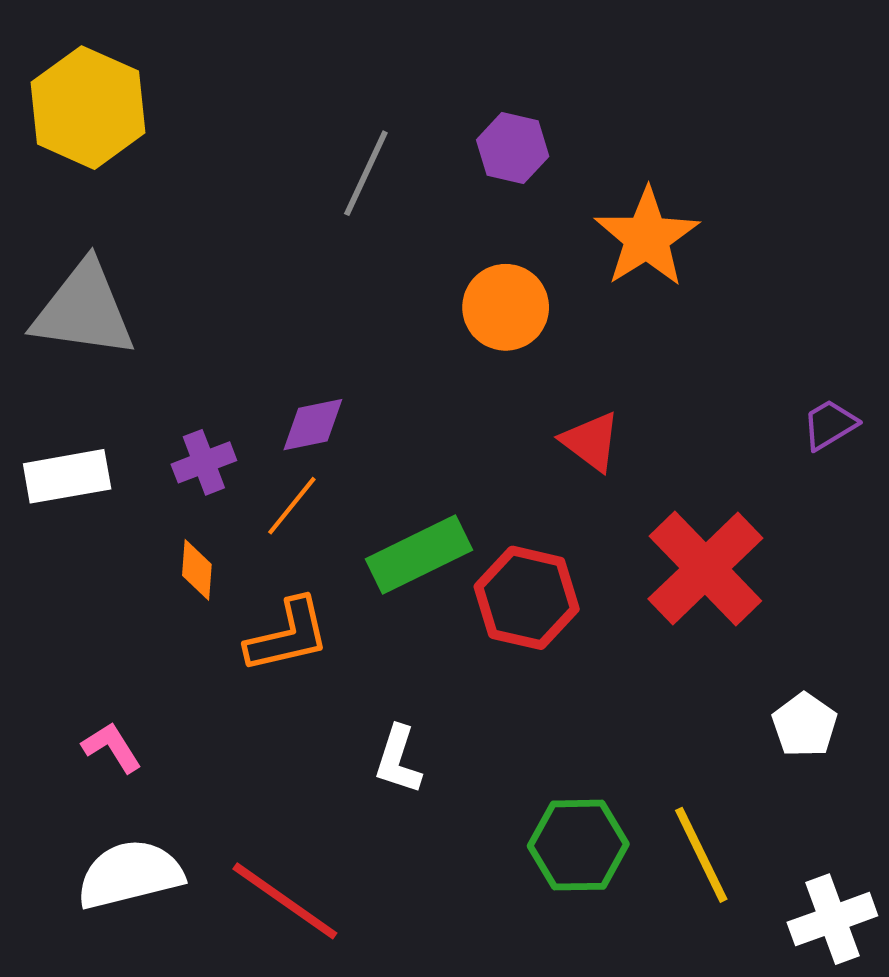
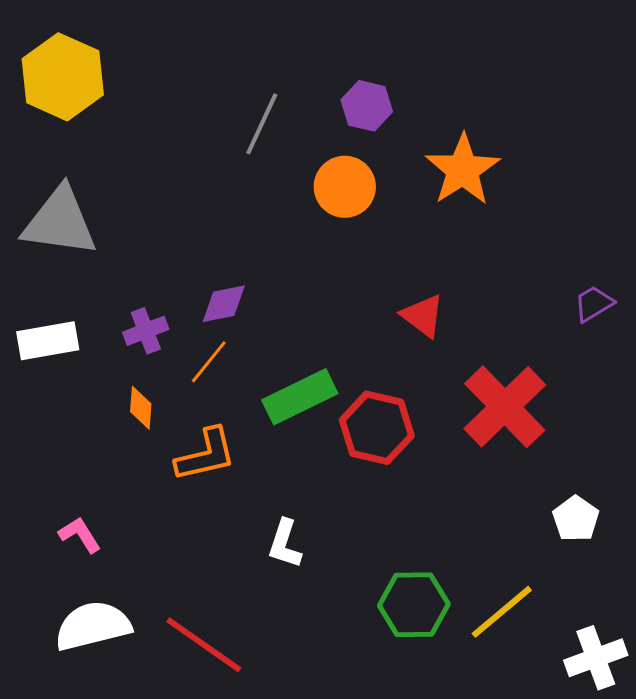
orange circle: (506, 307) -> (345, 187), moved
yellow line: (701, 855) -> (502, 612), turned 76

